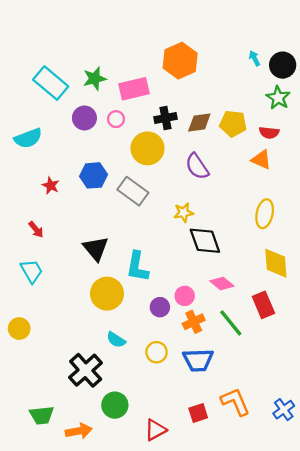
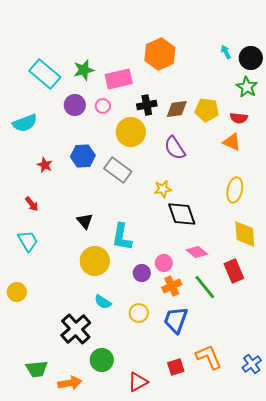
black triangle: (96, 249) -> (85, 221), size x0.7
blue trapezoid: (198, 360) -> (176, 320), turned 112

